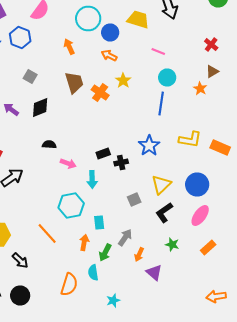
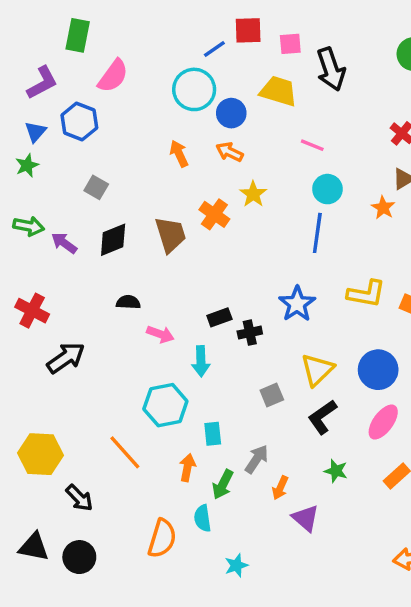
orange arrow: (69, 46) -> (179, 154), moved
brown trapezoid: (74, 82) -> (170, 235), moved

